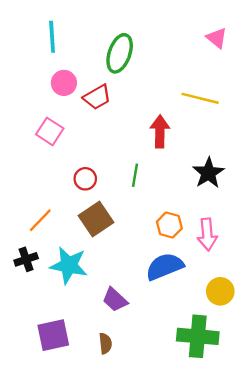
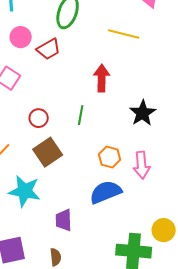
yellow line: (200, 98) -> (124, 34), moved
yellow circle: (220, 291) -> (164, 230), moved
purple trapezoid: (115, 300) -> (64, 220), turned 45

